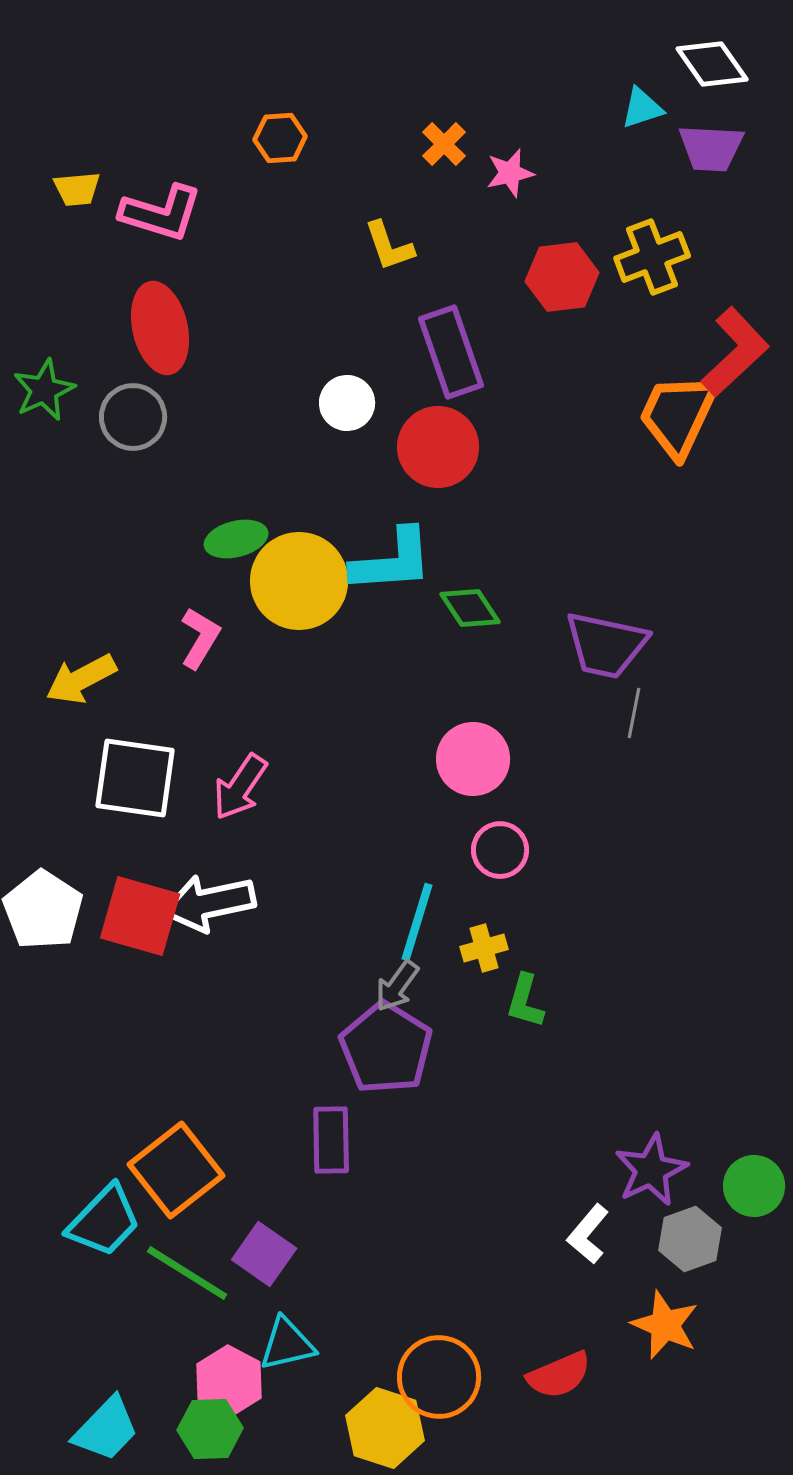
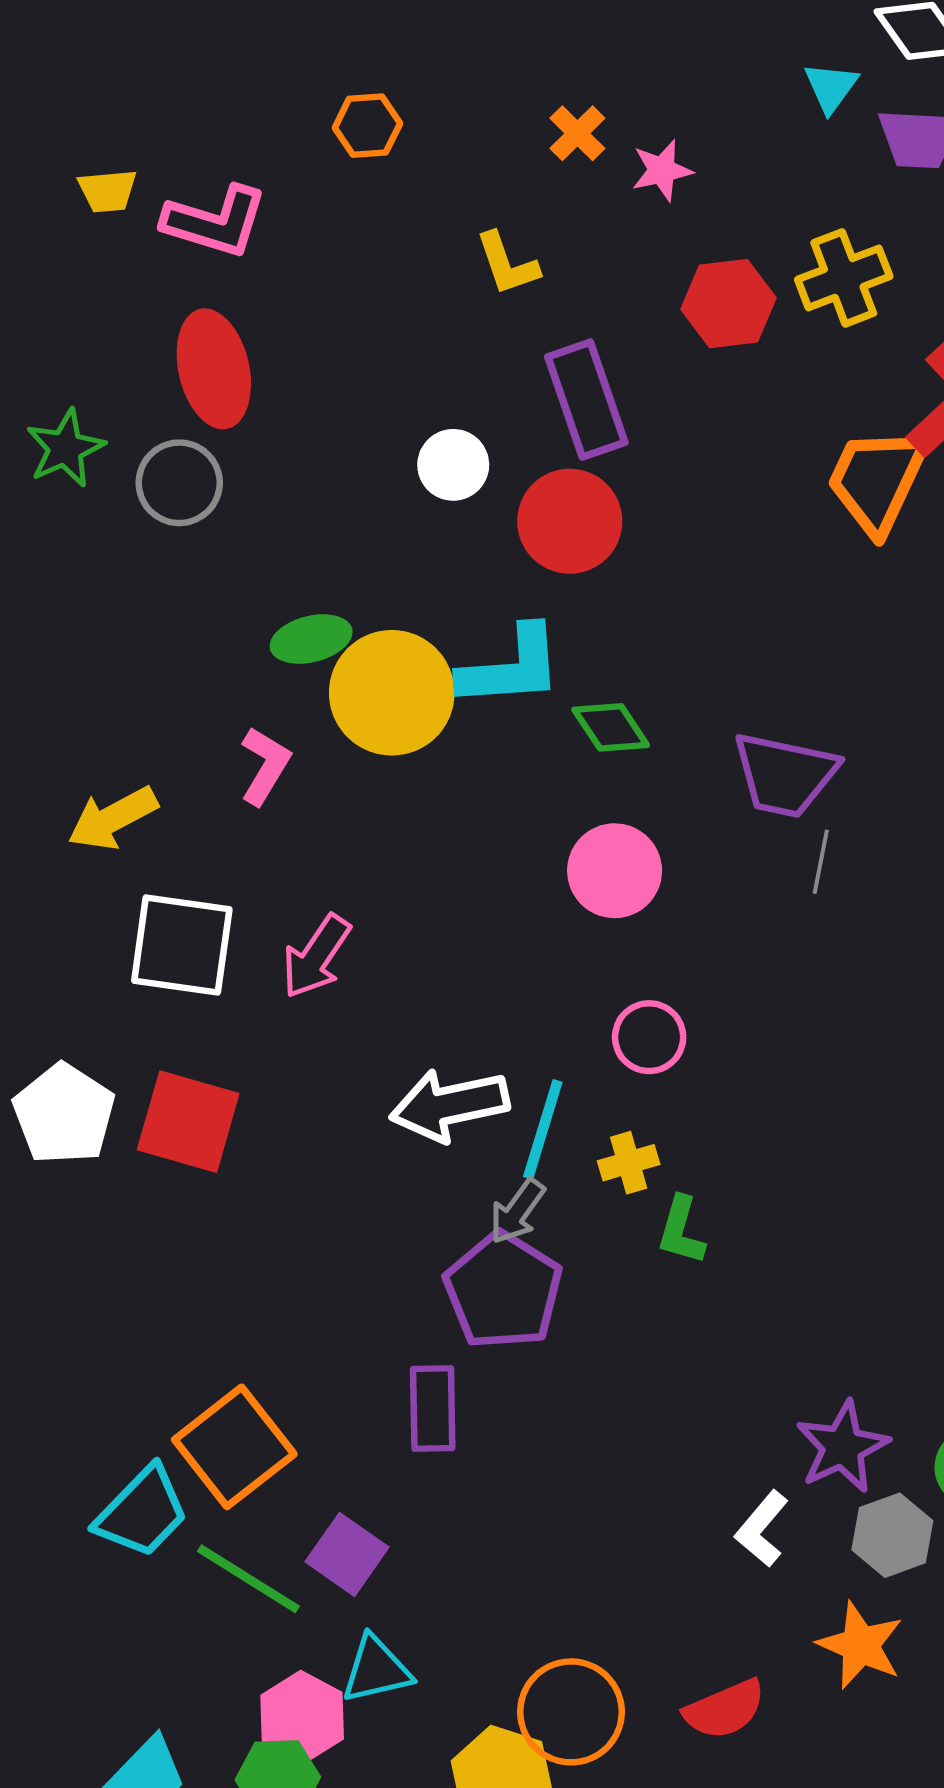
cyan triangle: (642, 108) -> (831, 87), turned -36
pink circle: (473, 759) -> (615, 871), moved
white arrow: (209, 903) -> (449, 1105), moved

